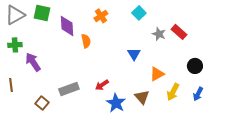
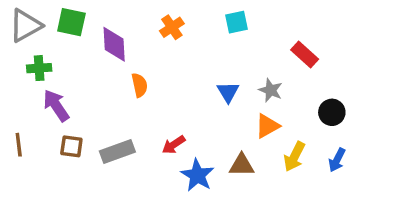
cyan square: (139, 13) -> (237, 22), turned 32
gray star: (159, 34) -> (271, 90), moved
orange semicircle: (86, 41) -> (140, 85), moved
green cross: (15, 45) -> (39, 68), moved
brown triangle: (142, 97) -> (242, 165), turned -49
brown square: (42, 103) -> (71, 146), moved, turned -32

